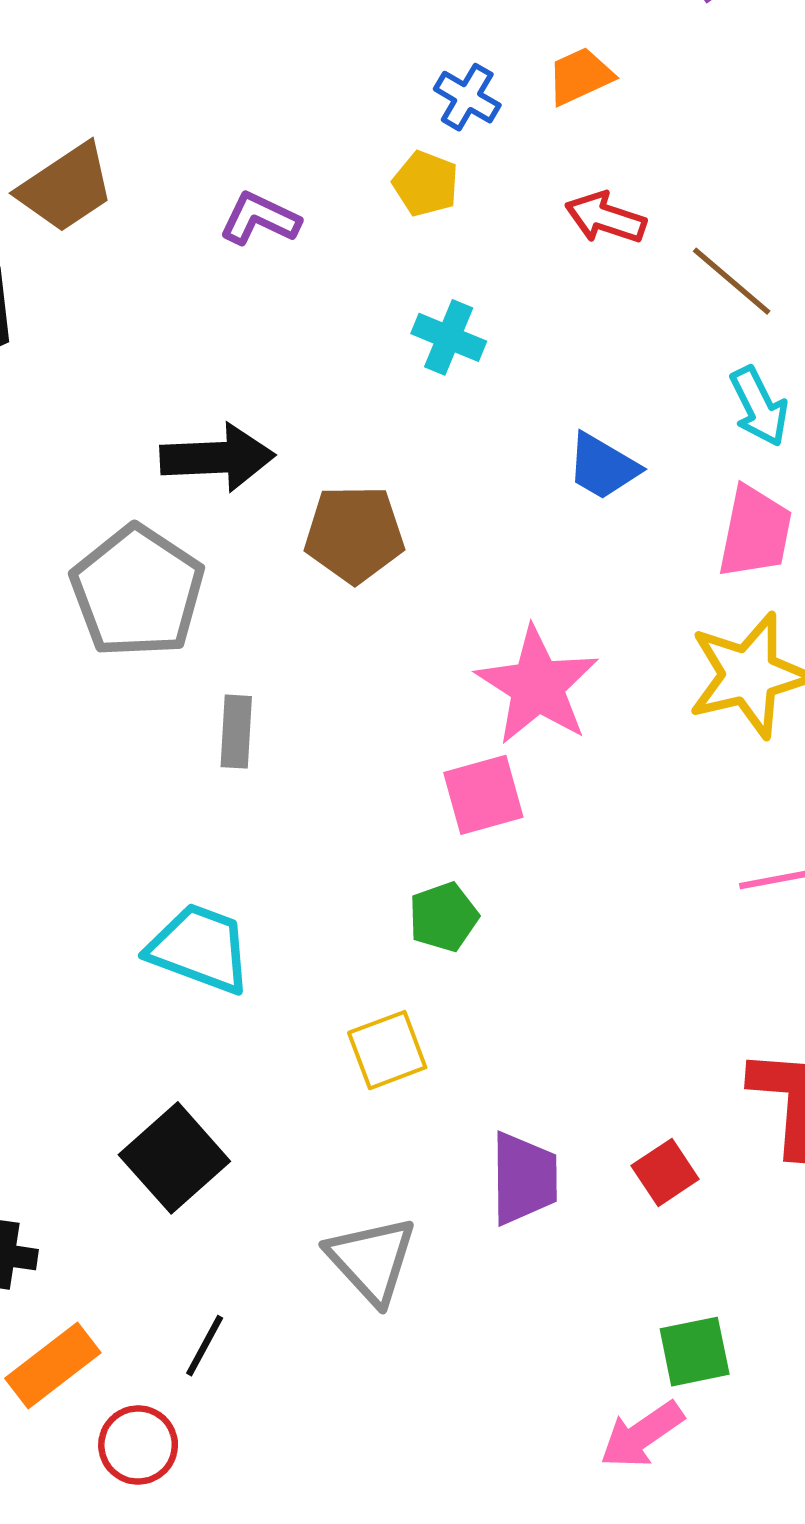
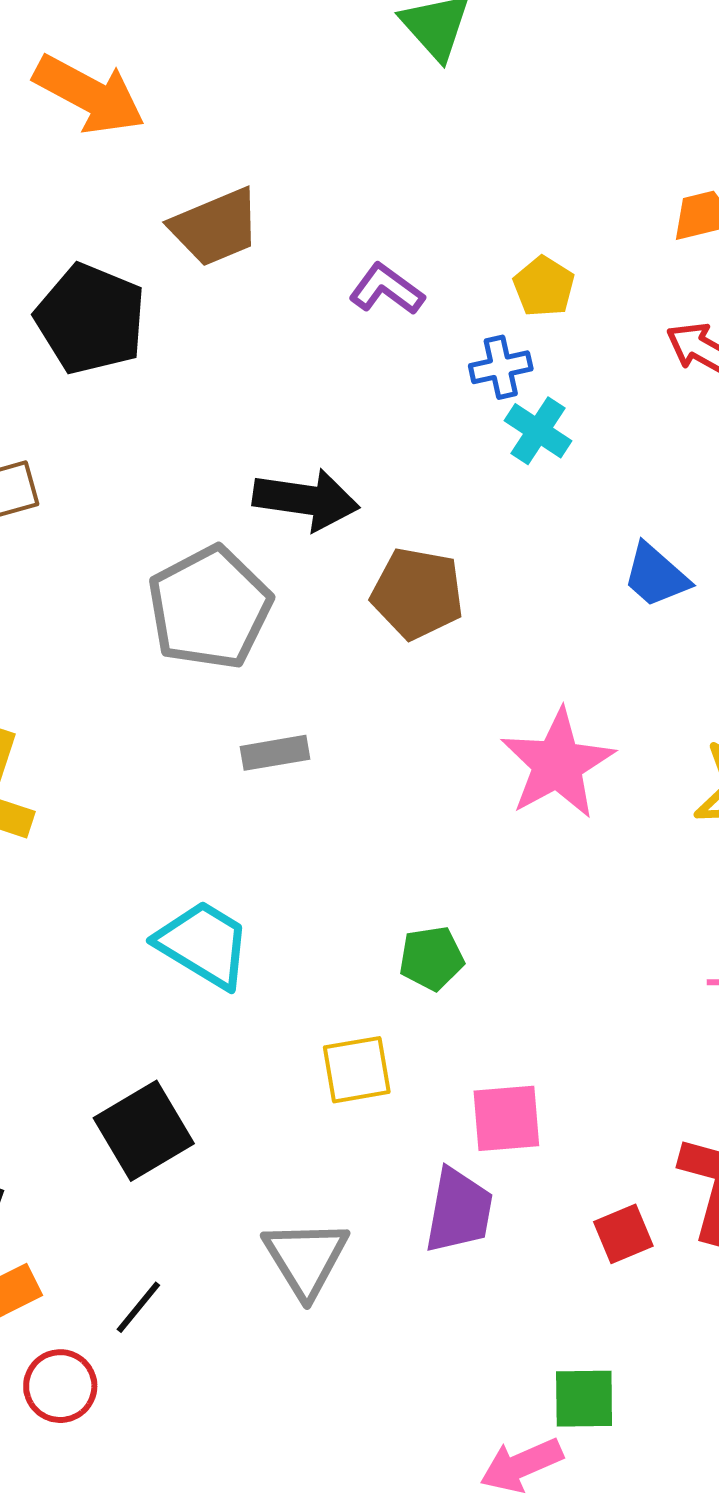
blue cross: (467, 97) -> (501, 367), moved, turned 36
gray rectangle: (236, 732) -> (275, 753), turned 66
pink square: (483, 795) -> (506, 1118), moved
red square: (665, 1172) -> (623, 1234), moved

